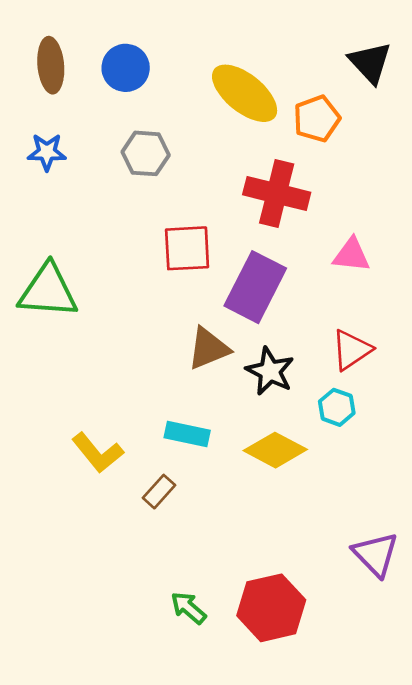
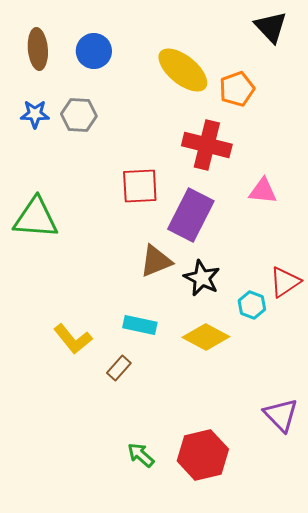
black triangle: (370, 63) -> (271, 27), moved
gray hexagon: (146, 153) -> (79, 115), moved
red triangle: (351, 350) -> (285, 282), moved

